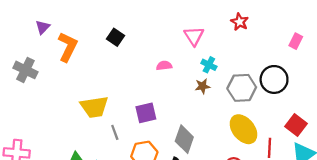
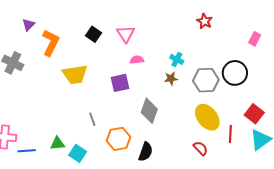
pink triangle: (194, 36) -> (126, 34), moved
yellow trapezoid: (94, 107) -> (75, 74), moved
purple square: (146, 113) -> (120, 83), moved
gray diamond: (184, 139) -> (149, 111), moved

